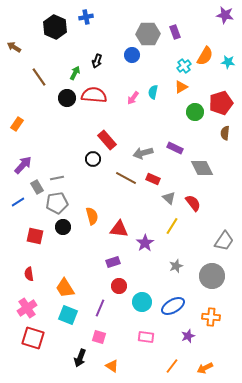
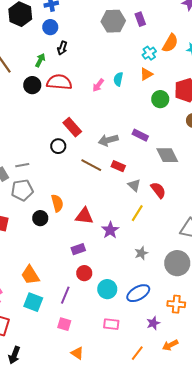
blue circle: (132, 55) -> (50, 27), moved
black circle: (63, 227) -> (40, 218), moved
black arrow: (80, 358) -> (14, 355), moved
orange arrow: (205, 368) -> (170, 345), moved

